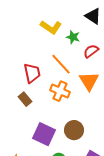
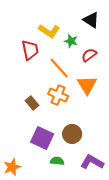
red trapezoid: (32, 73) -> (30, 50), moved
brown rectangle: (25, 99) -> (32, 103), moved

